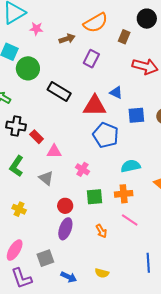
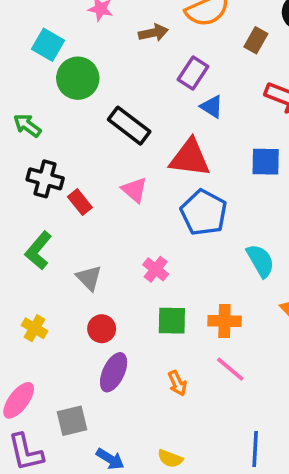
blue triangle: (116, 92) -> (212, 107), moved
blue square: (136, 115) -> (266, 162), moved
pink triangle: (54, 151) -> (134, 190), moved, turned 35
cyan semicircle: (131, 166) -> (260, 261), moved, turned 66
red circle: (65, 206) -> (102, 329), moved

